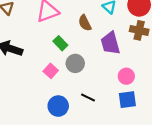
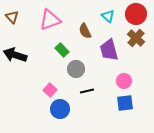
brown cross: (139, 30) -> (136, 38), turned 30
pink square: (51, 71) -> (50, 90), moved
black line: (88, 98) -> (87, 91), moved, turned -40

